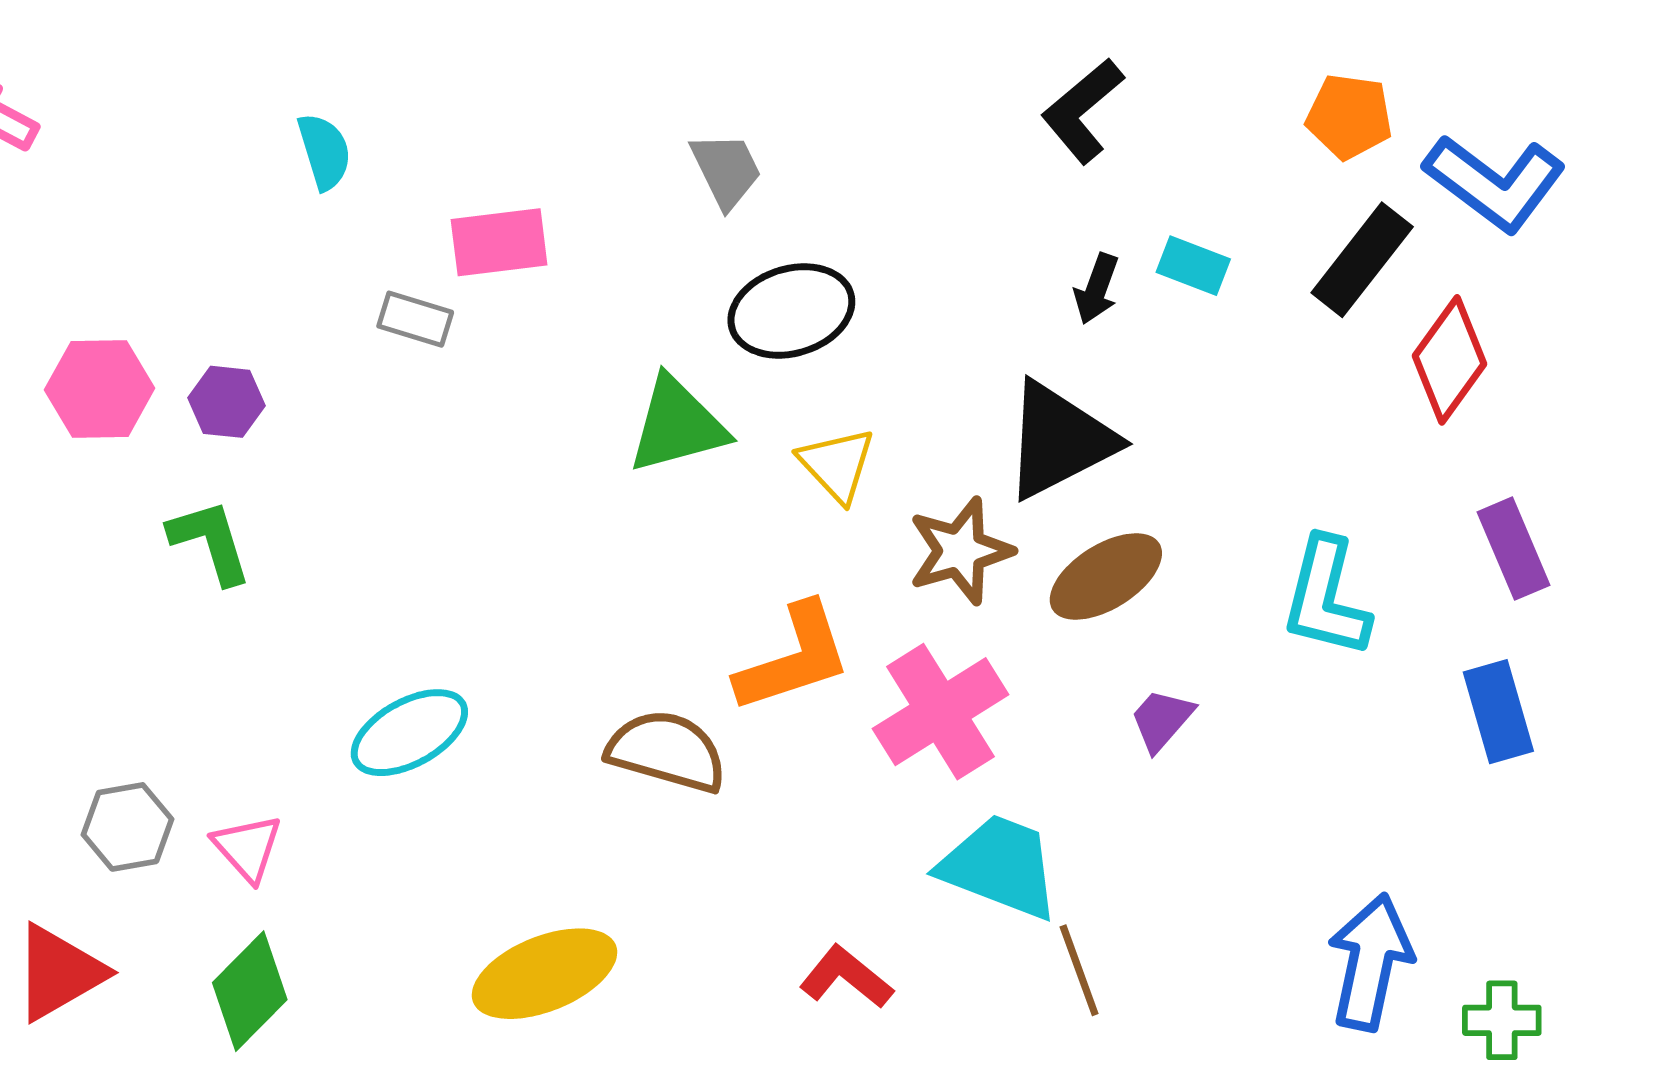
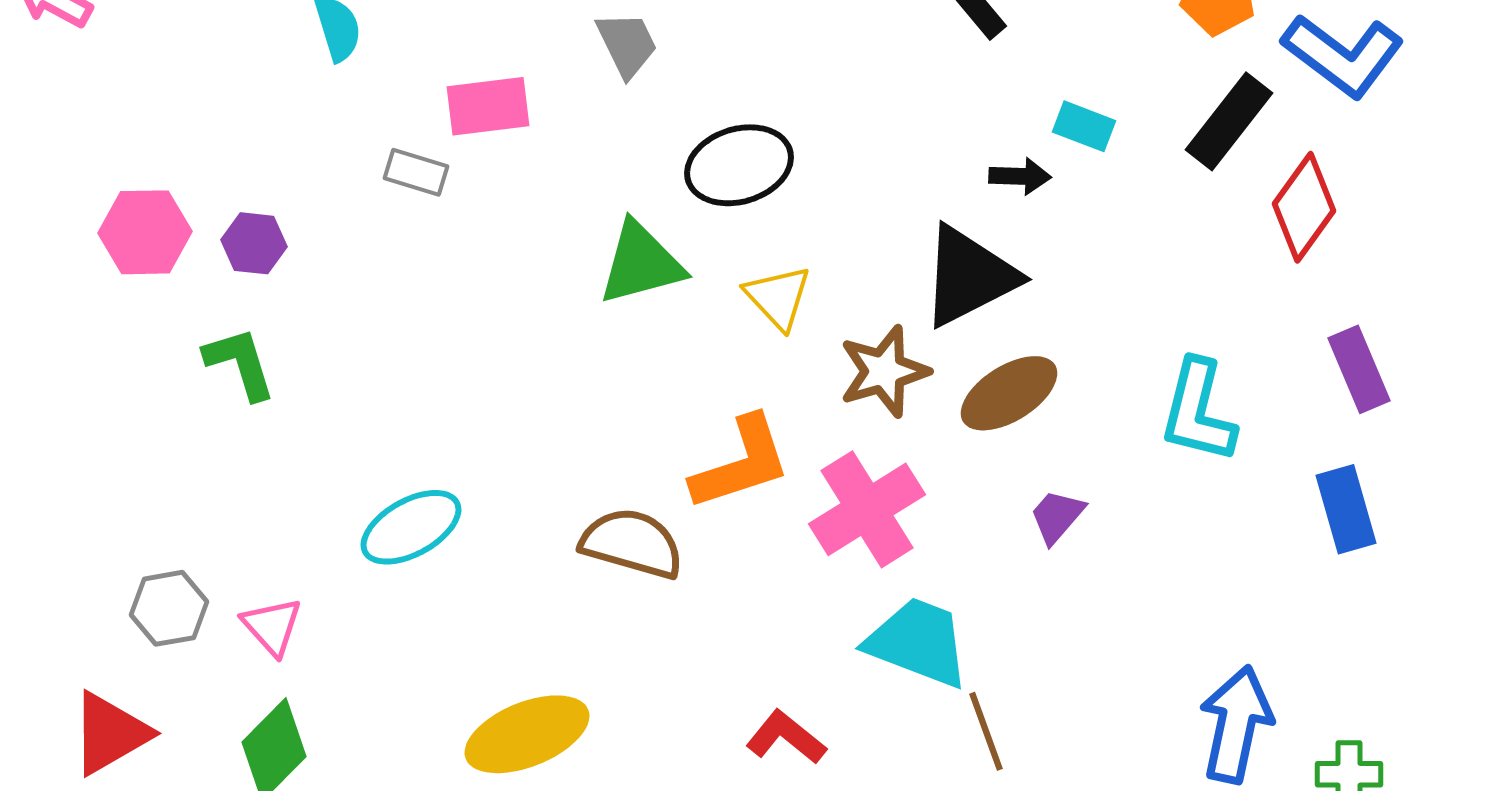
gray trapezoid: (726, 170) -> (627, 44), moved
black arrow: (1097, 289) -> (1020, 176), moved, turned -108

